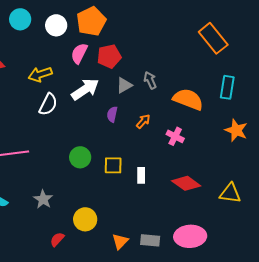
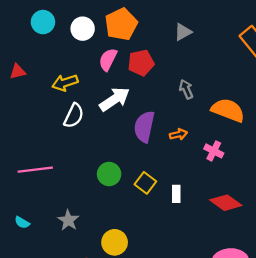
gray triangle: (124, 85) -> (183, 32), moved
purple semicircle: (112, 114) -> (144, 127), size x1.8
orange arrow: (143, 121) -> (178, 134), turned 35
yellow square: (113, 165) -> (145, 183), turned 36

